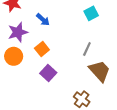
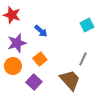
brown trapezoid: (100, 71) -> (70, 80), moved
purple square: (48, 73) -> (34, 82), moved

